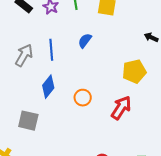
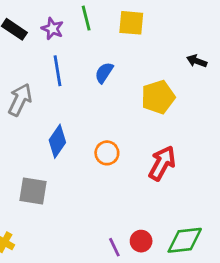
blue line: (51, 50) -> (57, 71), moved
yellow pentagon: (134, 71) -> (158, 97), moved

